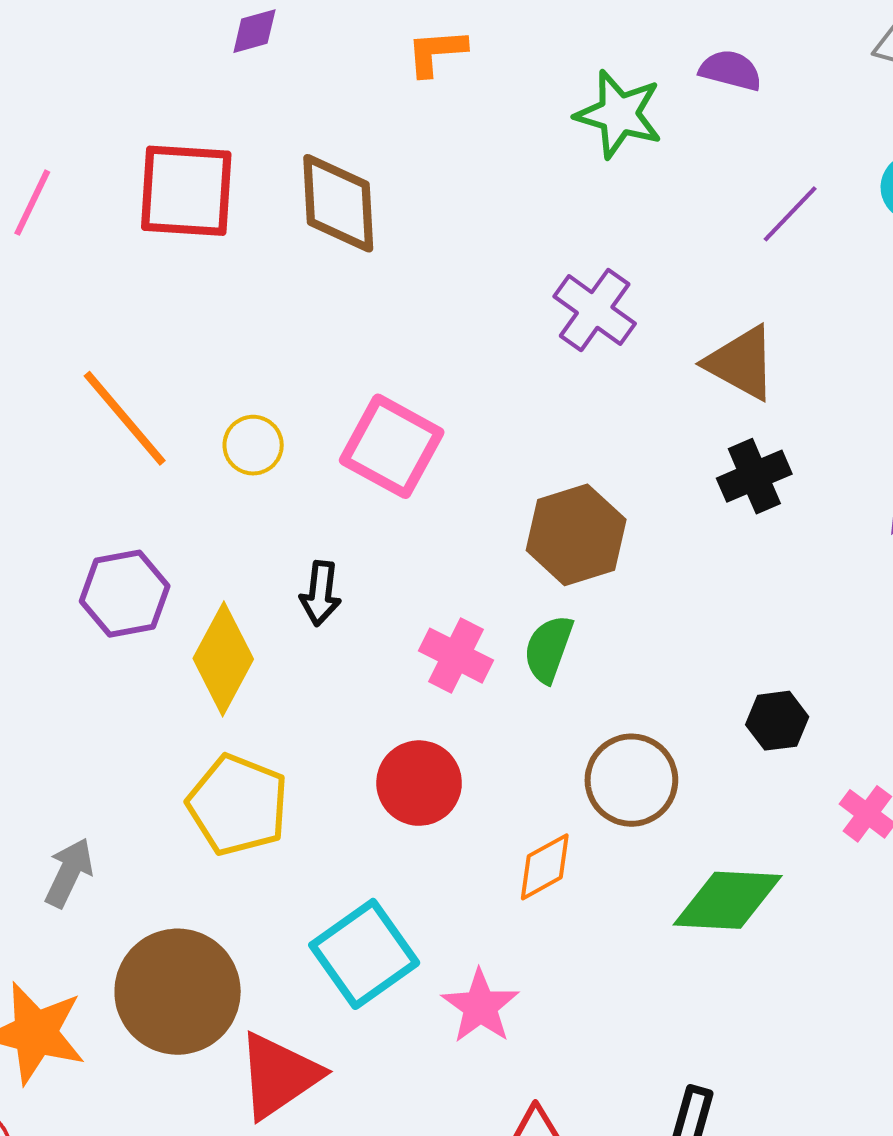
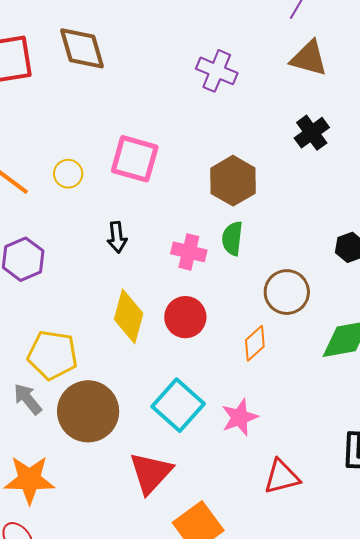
brown triangle: (741, 363) -> (309, 58), moved
yellow diamond: (223, 659) -> (129, 316), moved
yellow pentagon: (238, 805) -> (52, 355), moved
gray arrow: (69, 873) -> (28, 399), turned -52
brown circle: (178, 992) -> (88, 411), moved
pink star: (480, 1006) -> (240, 417), turned 30

